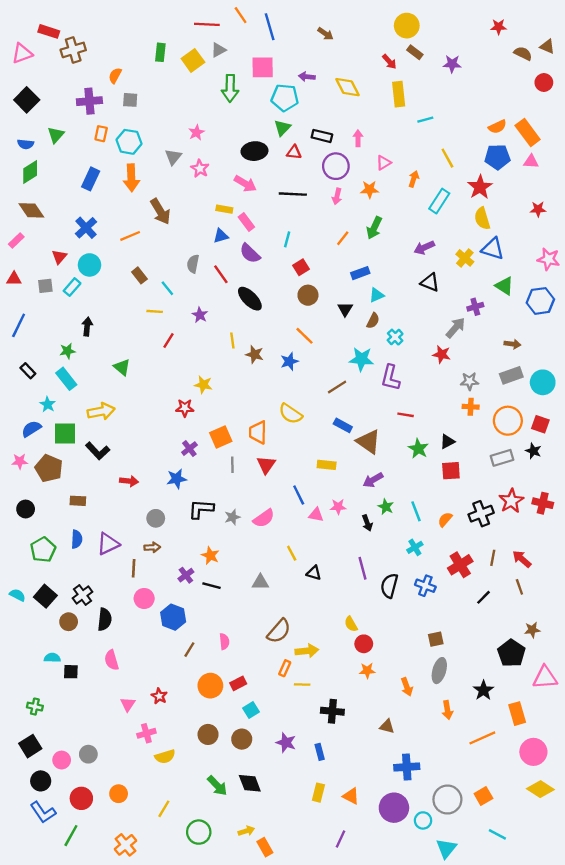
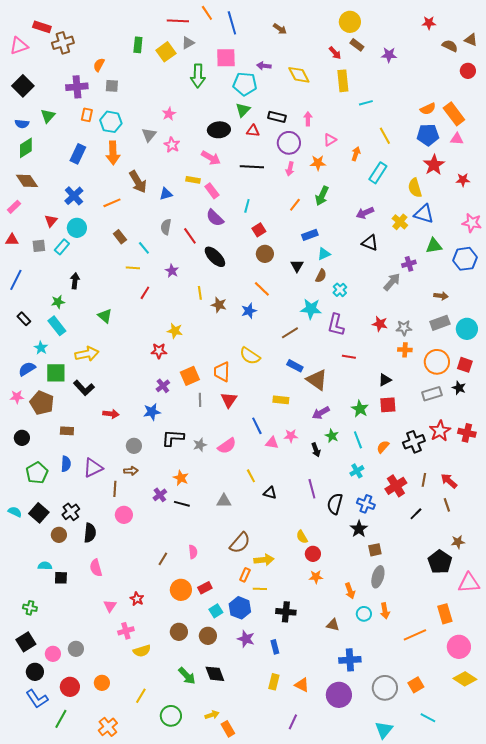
red star: (480, 187) -> (434, 165), moved
blue triangle: (221, 236) -> (166, 194), moved
green triangle: (504, 286) -> (434, 246), turned -42
red star: (442, 354) -> (380, 324), moved
green star: (418, 449) -> (360, 409), moved
blue hexagon: (173, 617) -> (240, 608), moved
black star: (483, 690) -> (359, 529), moved
cyan circle: (423, 820) -> (364, 614), moved

